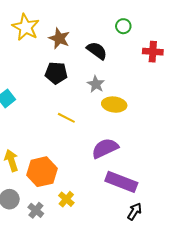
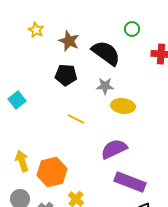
yellow star: (26, 27) -> (36, 30), size x0.6
black semicircle: (97, 51) -> (106, 53), size x1.4
gray star: (96, 84) -> (105, 86), turned -30

